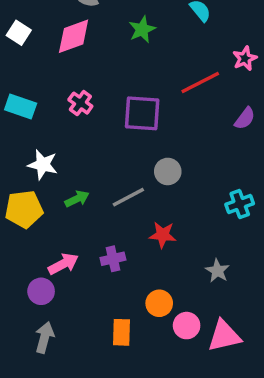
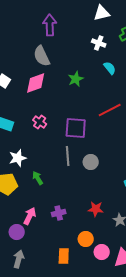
white star: (43, 165) -> (18, 158), turned -30
gray line: (128, 197) -> (68, 156), moved, turned -66
green arrow: (77, 199) -> (38, 178), turned -96
red star: (163, 235) -> (96, 209), moved
pink arrow: (63, 264) -> (30, 216), turned -36

